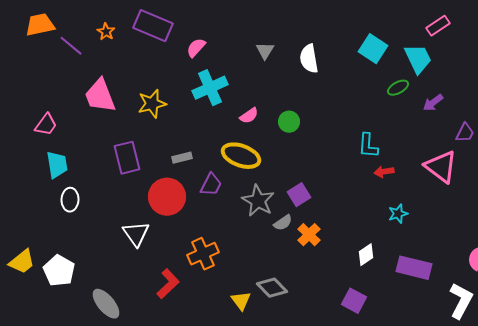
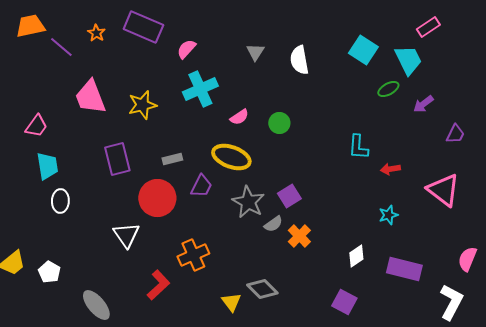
pink triangle: (441, 167) -> (443, 190), moved
red arrow: (384, 172) -> (390, 169), moved
white pentagon: (59, 271) -> (49, 272), size x0.7

